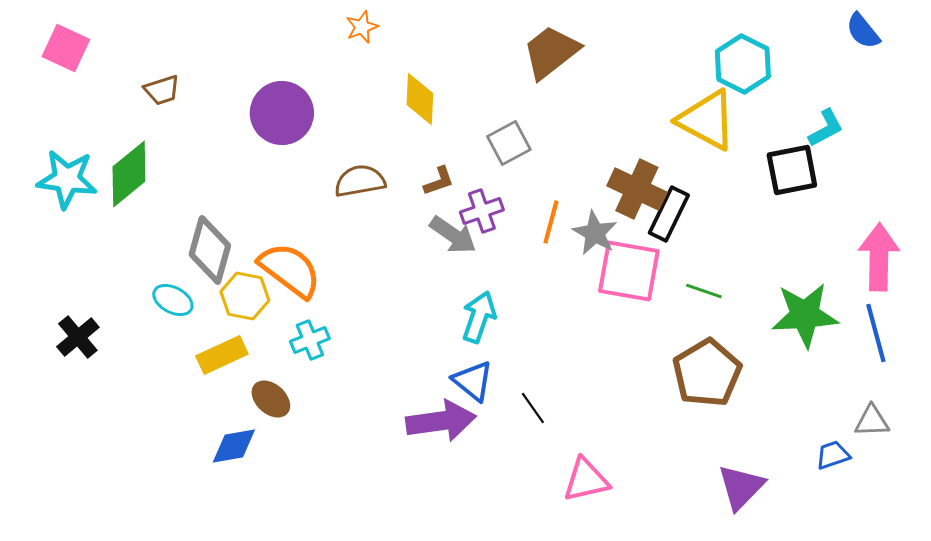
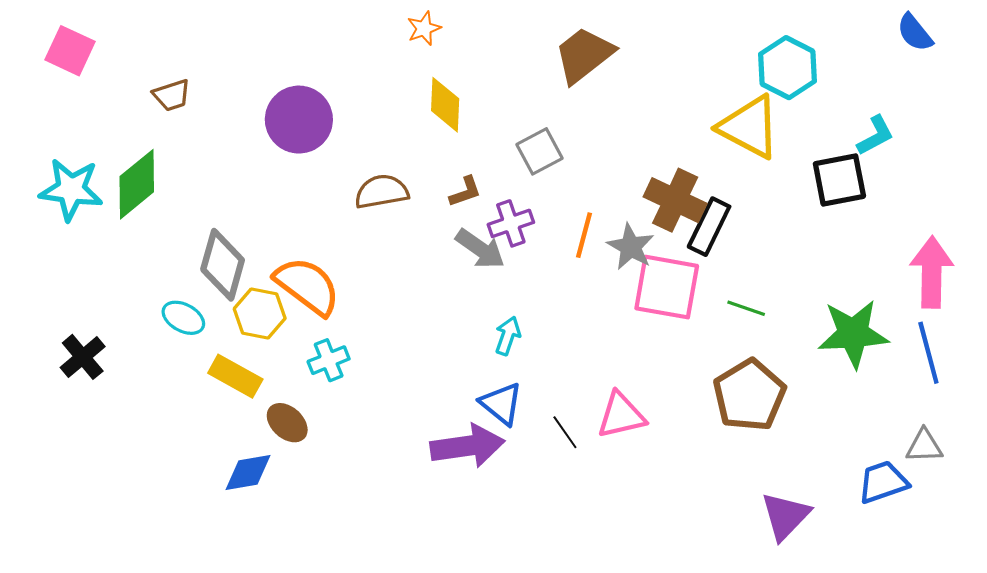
orange star: (362, 27) -> (424, 28), moved
cyan arrow: (479, 317) -> (508, 336), size x0.7
yellow rectangle: (222, 355) -> (235, 376), turned 54
blue trapezoid: (833, 455) -> (883, 482), size x1.4
pink triangle: (586, 480) -> (621, 415), moved

